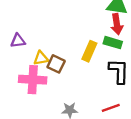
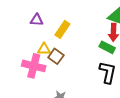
purple triangle: (18, 41) -> (37, 20), moved
yellow rectangle: (89, 51) -> (62, 29), moved

